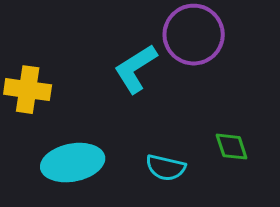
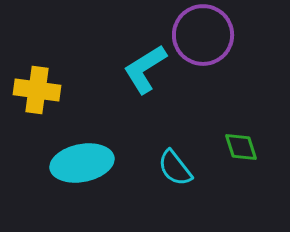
cyan semicircle: (166, 168) -> (175, 168), turned 39

